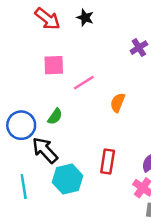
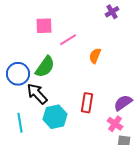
green semicircle: (55, 116) -> (45, 67), size x1.6

